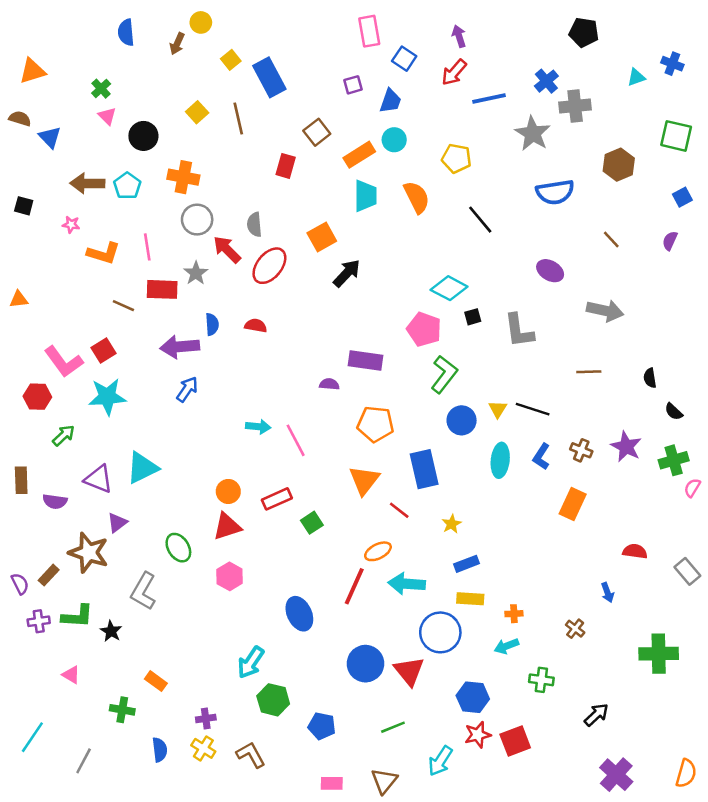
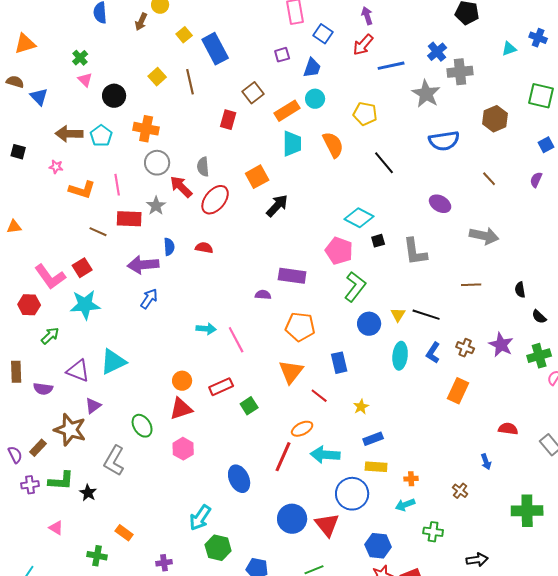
blue rectangle: (424, 469) -> (339, 363), size x0.7
black arrow: (596, 715) -> (477, 560), turned 35

